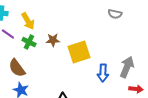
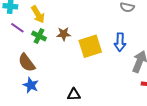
blue arrow: (103, 73) -> (120, 42), moved

